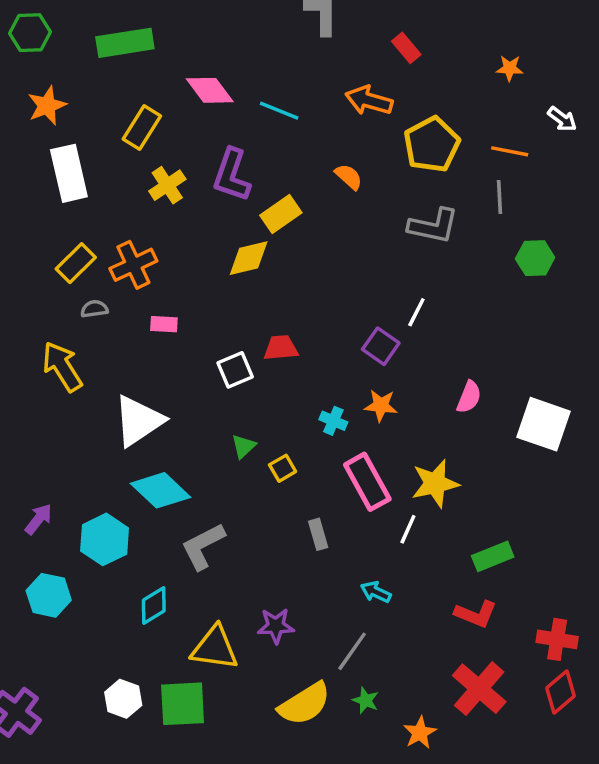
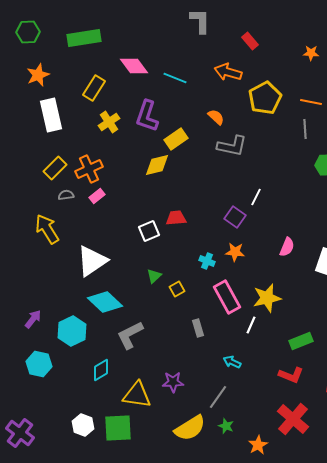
gray L-shape: (433, 226) -> (232, 146), moved
pink rectangle: (164, 324) -> (97, 196), moved, turned -42

